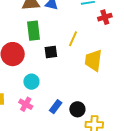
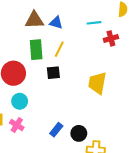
yellow line: (73, 39) -> (59, 49), moved
cyan circle: (31, 82) -> (20, 101), moved
pink cross: (26, 104) -> (17, 125), moved

